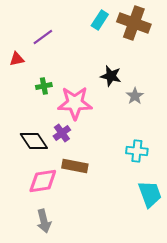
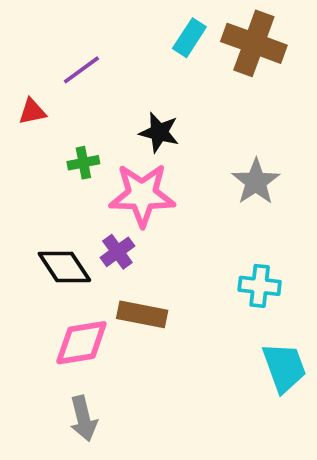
black star: (111, 76) -> (159, 132), moved
gray star: (135, 96) -> (256, 182), size x1.4

